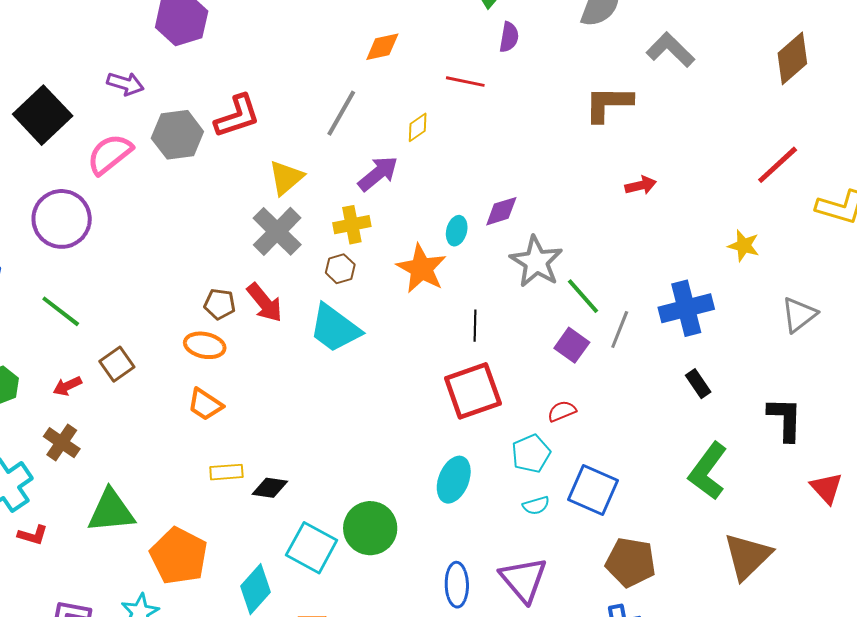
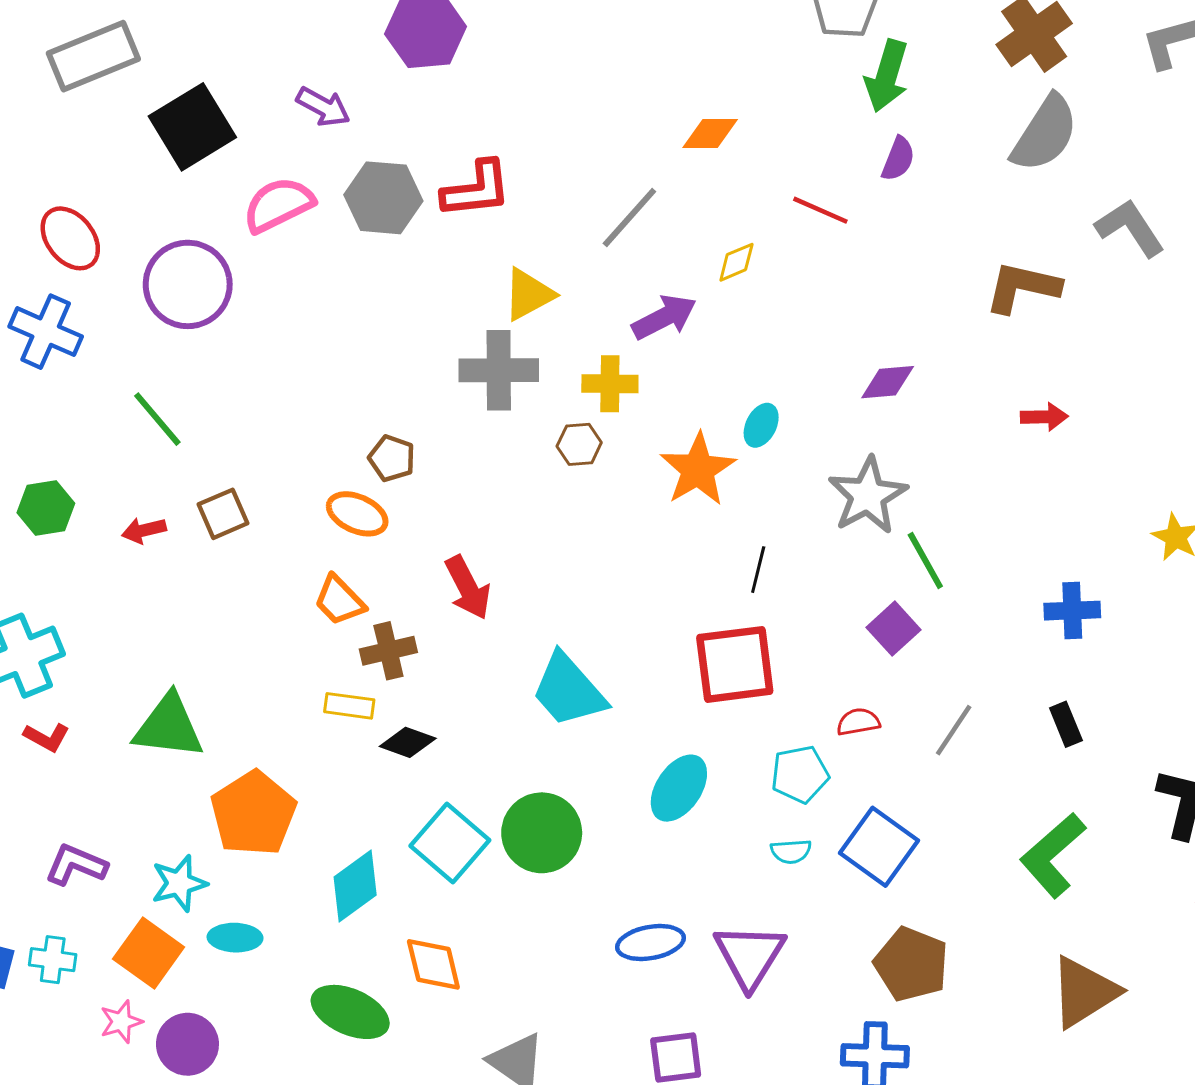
purple diamond: (501, 211) -> (888, 382), moved
gray cross: (277, 231) -> (499, 370), turned 33
red arrow: (265, 303) -> (468, 588), moved
blue cross: (686, 308) -> (1072, 611), size x0.7
cyan trapezoid: (335, 328) -> (569, 690), moved
gray line: (620, 329) -> (954, 730), moved
brown cross: (62, 443) -> (388, 651), moved, turned 30
blue ellipse: (457, 585) -> (650, 942), turned 69

